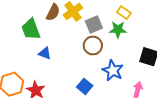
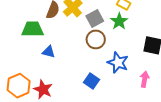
green trapezoid: (31, 29) -> (33, 29), turned 115
green star: (118, 30) -> (119, 21), turned -30

